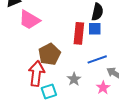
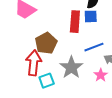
gray star: (74, 79) -> (71, 67), size x1.6

